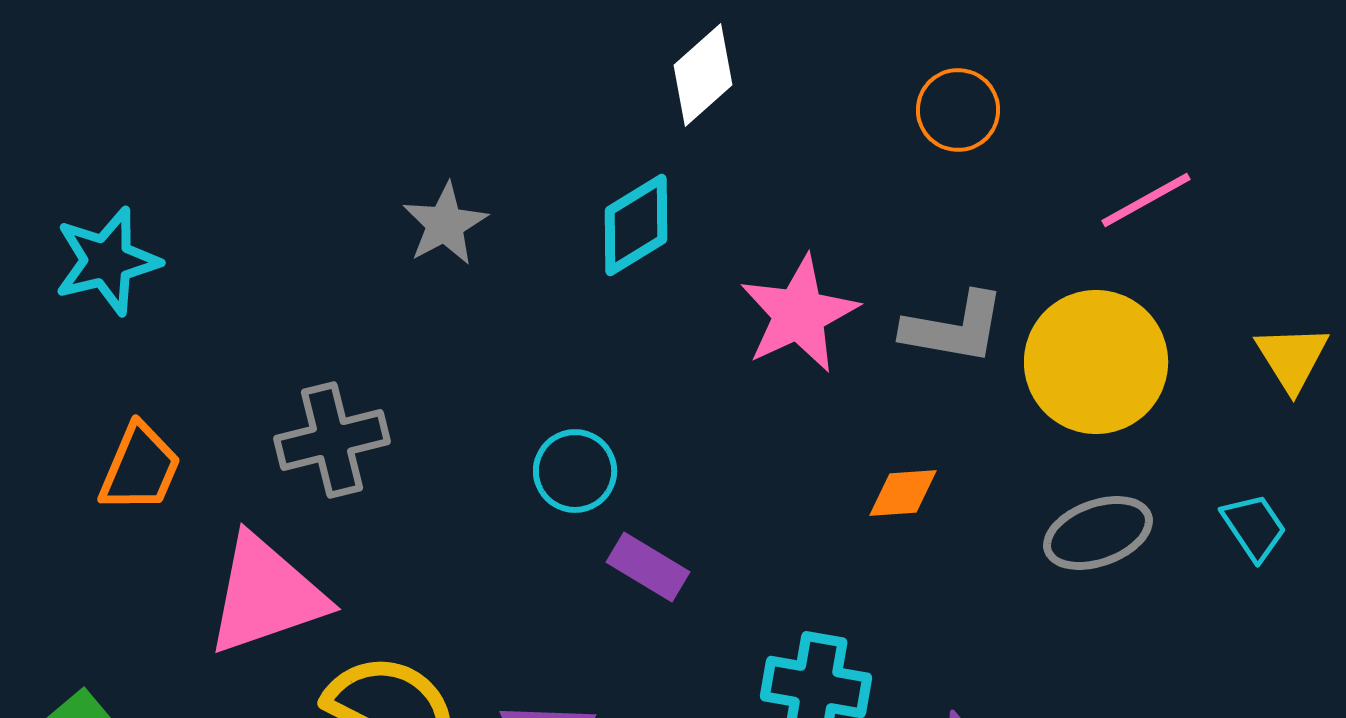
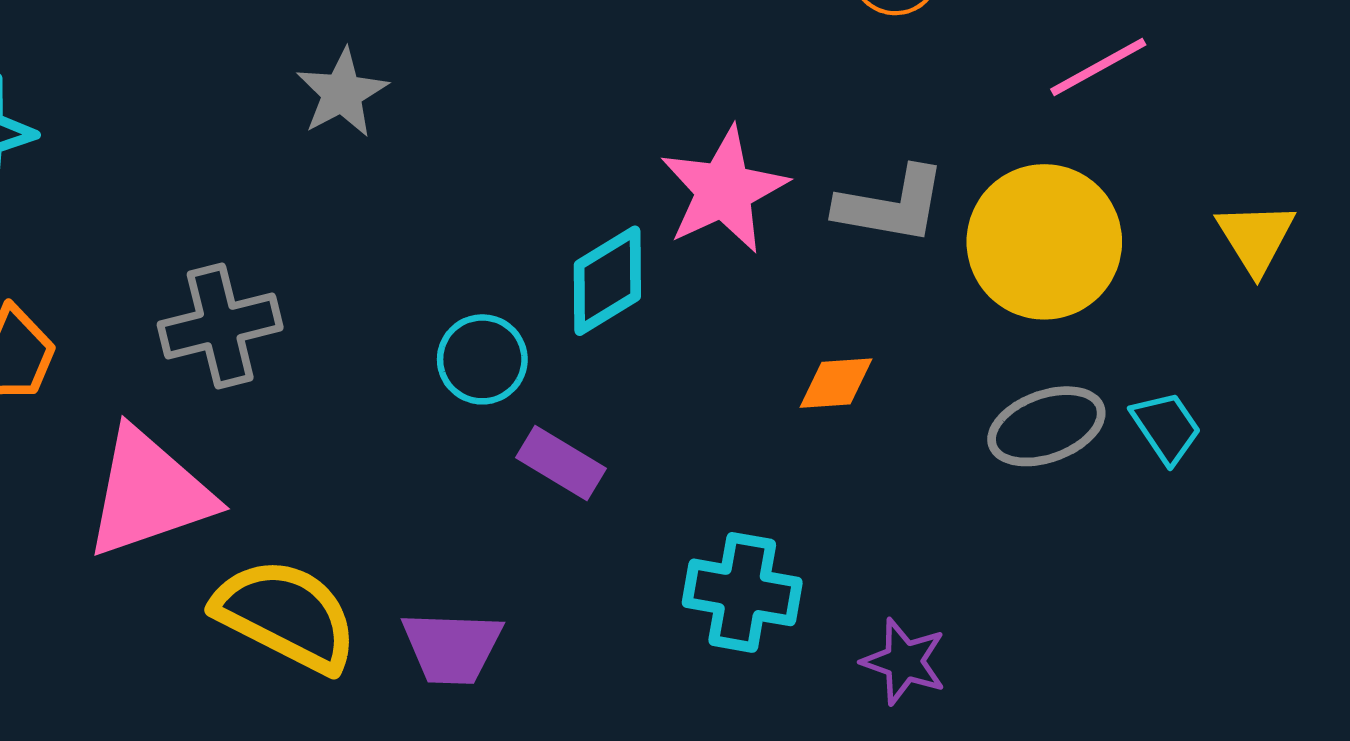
cyan diamond: (636, 225) -> (607, 281), moved
cyan trapezoid: (1254, 527) -> (1166, 427), moved

